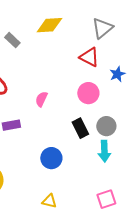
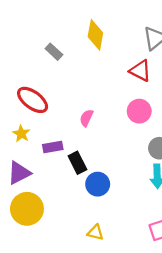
yellow diamond: (49, 25) -> (95, 35), turned -76
black rectangle: (80, 128) -> (77, 163), moved

